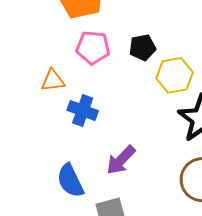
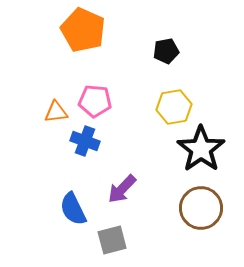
pink pentagon: (93, 48) -> (95, 101), moved
black pentagon: (143, 48) -> (166, 51), moved

